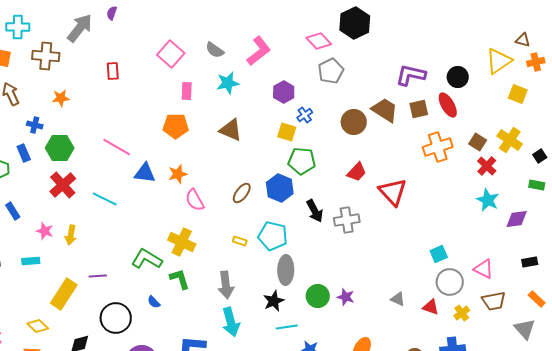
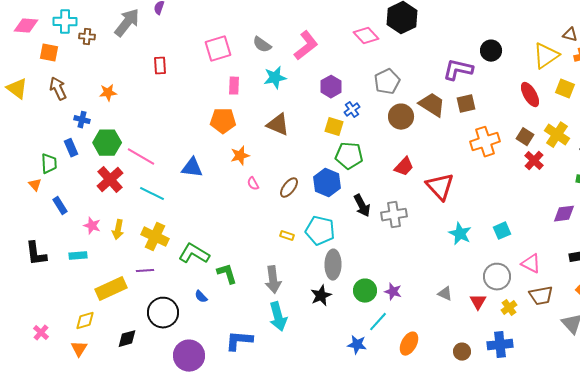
pink square: (171, 54) -> (218, 49), turned 32
brown cross: (46, 56) -> (87, 37), moved, size x0.6
gray pentagon: (331, 71) -> (387, 82), moved
black circle: (458, 77) -> (491, 51), moved
red ellipse: (448, 105) -> (530, 95), moved
pink line: (117, 147) -> (141, 157), moved
orange star: (178, 174) -> (240, 156), moved
pink semicircle: (195, 200) -> (253, 184), moved, size x0.6
cyan star: (488, 200) -> (460, 234), moved
yellow cross: (182, 242) -> (155, 237), moved
cyan square: (439, 254) -> (502, 231), moved
yellow rectangle: (64, 294) -> (111, 289), turned 32
red triangle: (431, 307) -> (478, 302), turned 42
yellow diamond: (38, 326) -> (85, 321), turned -60
cyan line: (287, 327) -> (378, 322), moved, turned -40

